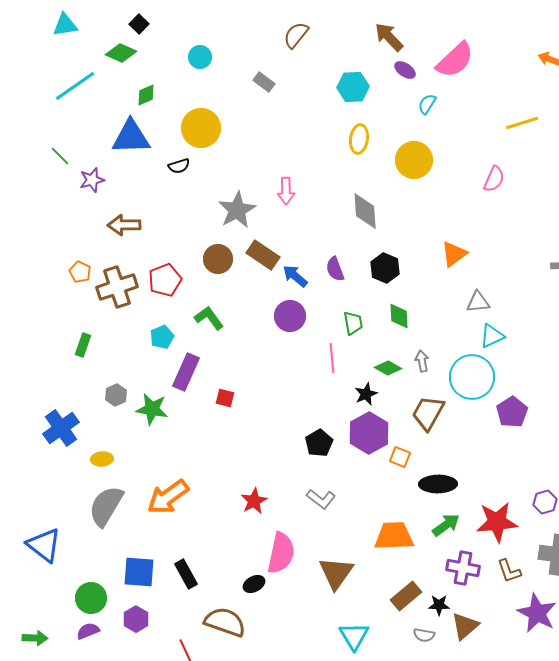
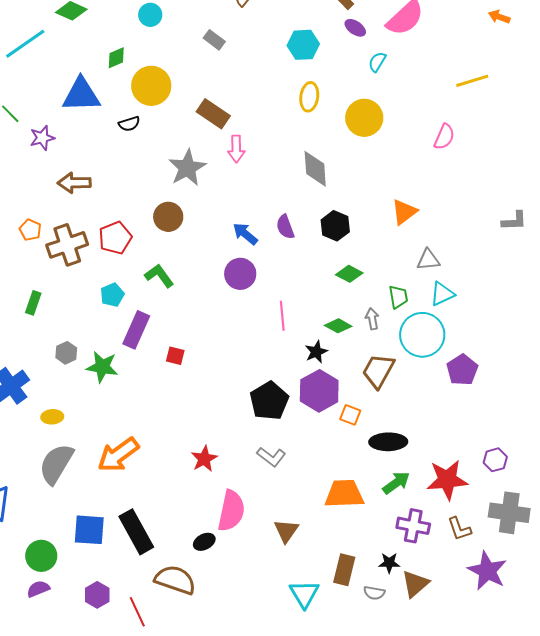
green diamond: (146, 95) -> (116, 58), moved
brown rectangle: (263, 255) -> (213, 114), moved
green diamond: (399, 316) -> (349, 274), turned -60
green trapezoid: (353, 323) -> (398, 297), moved
black pentagon: (319, 443) -> (269, 401), size x1.4
brown triangle: (336, 573) -> (286, 531), size x0.7
black rectangle: (186, 574) -> (136, 532), size x1.5
brown rectangle: (406, 596) -> (344, 570), moved, turned -36
purple hexagon: (136, 619) -> (97, 595), moved

